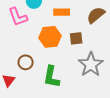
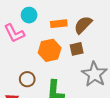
brown semicircle: (96, 15) -> (83, 25), moved

